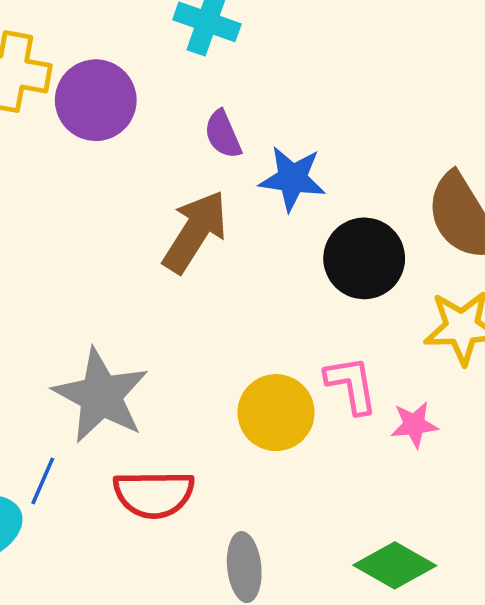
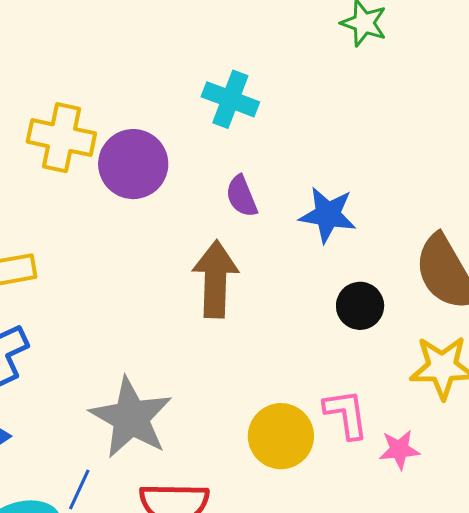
blue star: (292, 179) -> (328, 215), moved
brown arrow: (195, 232) -> (215, 279), turned -32
black circle: (364, 258) -> (360, 306), size x0.7

